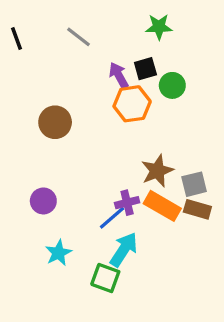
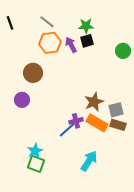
green star: (159, 27) -> (86, 26), moved
green circle: (172, 85) -> (123, 51), moved
orange hexagon: (132, 104) -> (50, 43), moved
purple circle: (43, 201) -> (22, 100), moved
cyan arrow: (124, 250) -> (89, 161), moved
green square: (105, 278) -> (36, 164), moved

